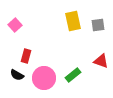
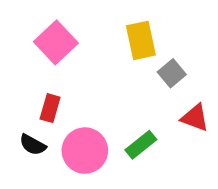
pink square: (15, 25) -> (56, 42), moved, size x1.5
gray square: (98, 25) -> (172, 73), moved, turned -32

